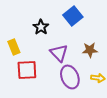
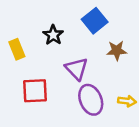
yellow rectangle: (14, 47) -> (17, 49), moved
brown star: (90, 50) -> (117, 51), moved

